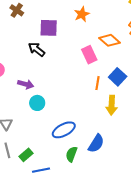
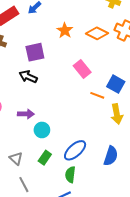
orange diamond: (109, 40) -> (97, 33), moved
orange line: (98, 83) -> (97, 95), turned -64
green semicircle: (71, 154) -> (70, 175), moved
green rectangle: (26, 155) -> (45, 158), moved

